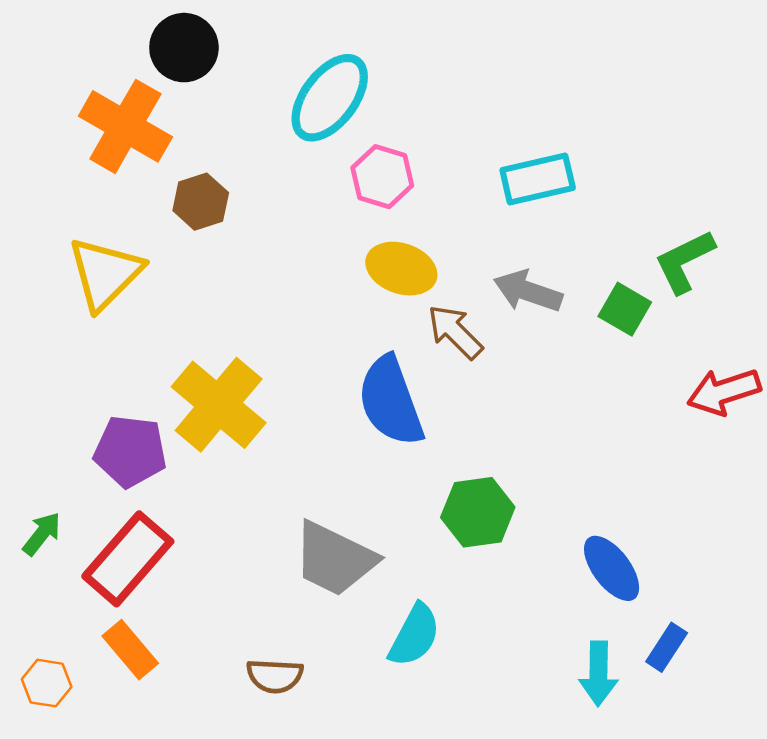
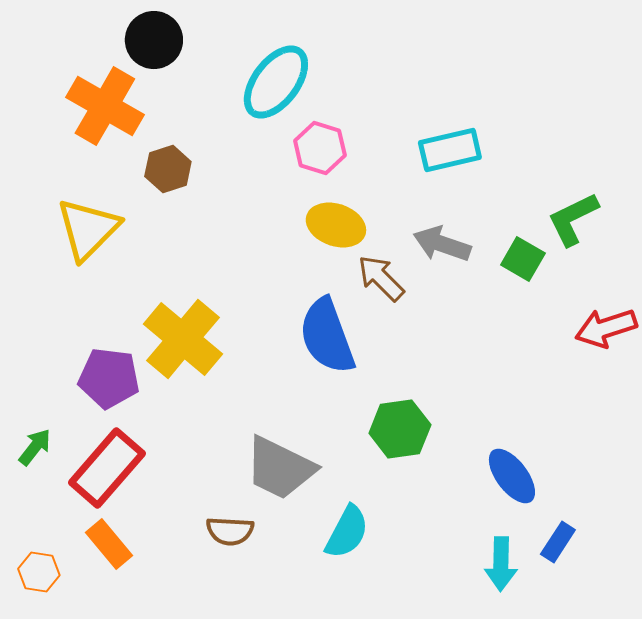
brown semicircle: (275, 676) -> (230, 531), moved

